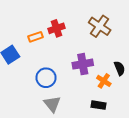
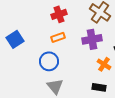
orange rectangle: (35, 37) -> (58, 37), moved
purple cross: (83, 64) -> (92, 39), moved

